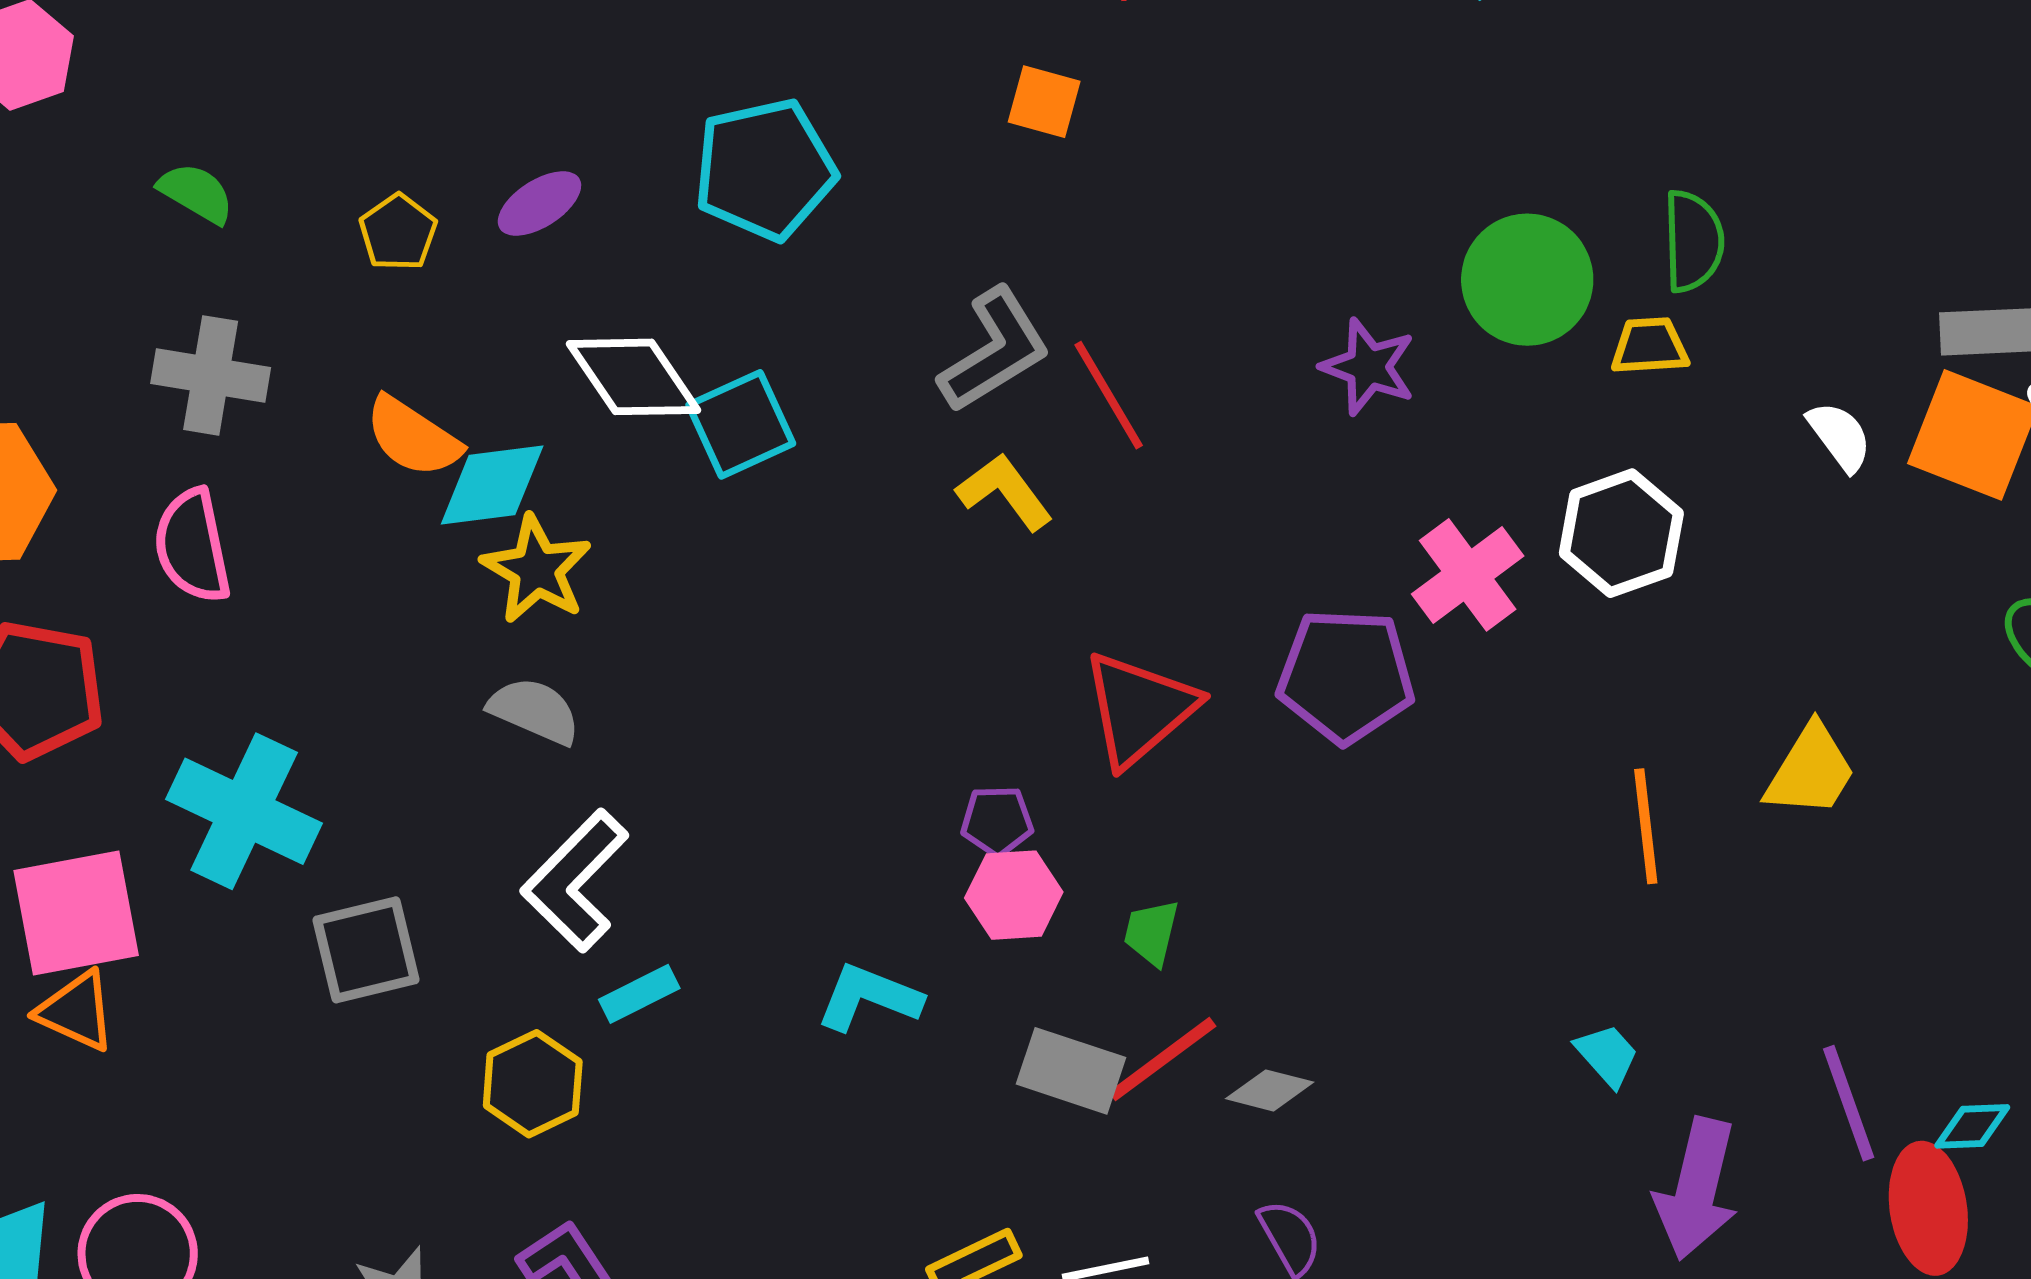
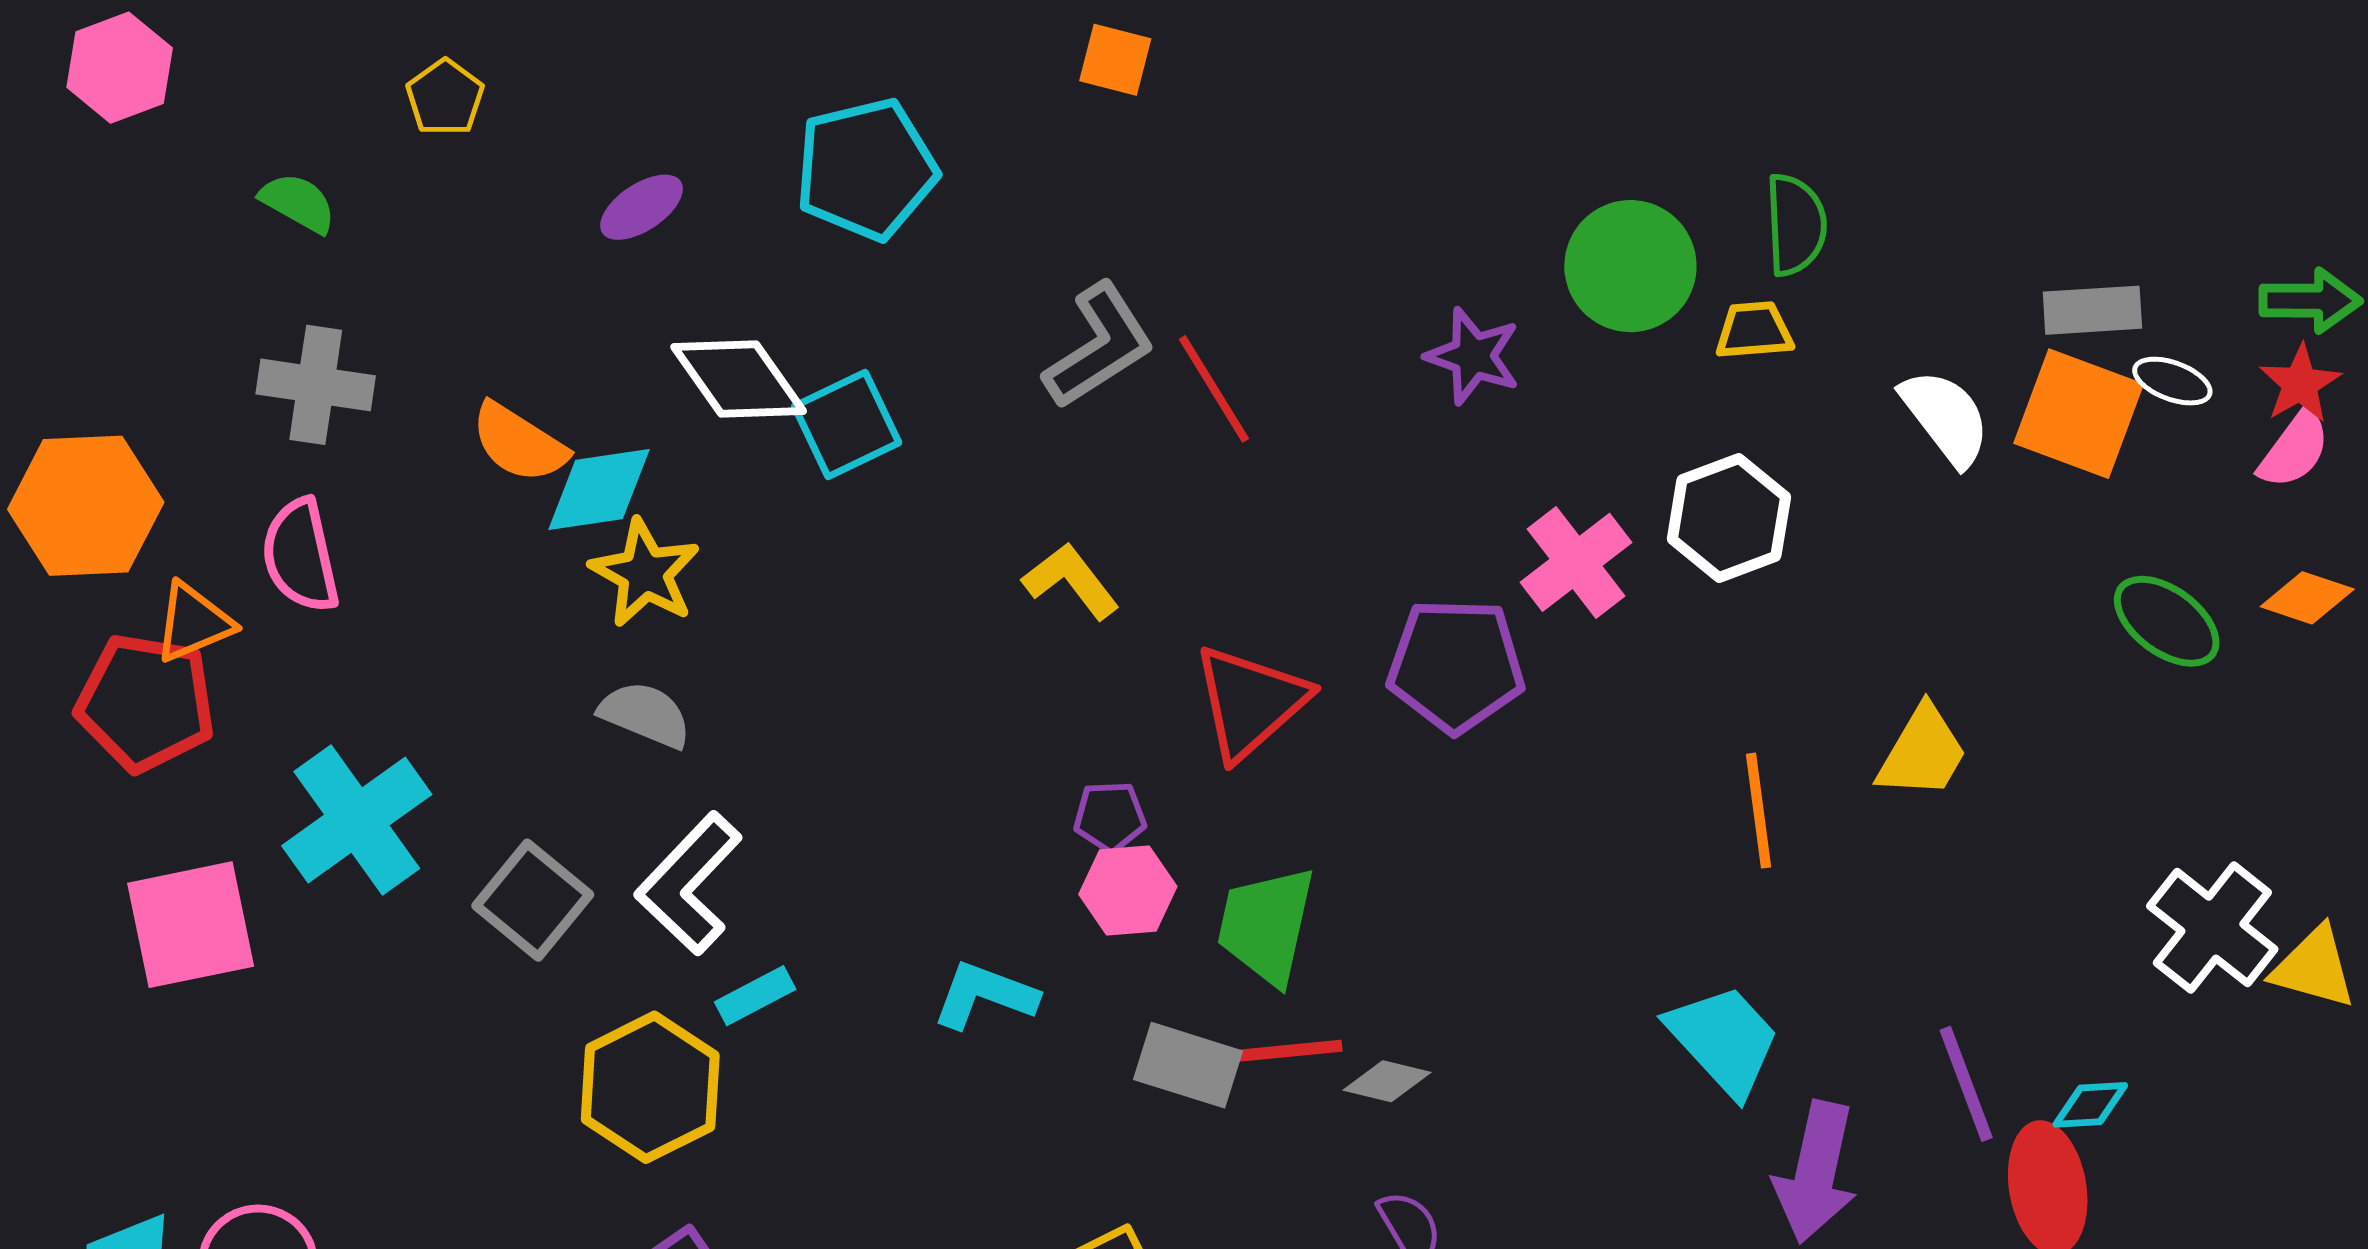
orange square: (1044, 102) -> (1115, 60), moved
yellow pentagon: (398, 232) -> (445, 98), moved
white semicircle: (1840, 436) -> (1946, 417), size x1.4
yellow L-shape: (1005, 492) -> (1071, 581), moved
cyan cross: (244, 811) -> (357, 820), turned 30
green trapezoid: (1151, 933) -> (1266, 925), size x1.8
gray square: (366, 950) -> (533, 900), moved, turned -36
orange triangle: (76, 1011) -> (193, 623), moved, turned -46
cyan trapezoid: (1607, 1055) -> (1724, 1040), size x1.8
red line: (1162, 1059) -> (1279, 1052), turned 32
yellow hexagon: (533, 1084) -> (650, 1087), size x1.4

